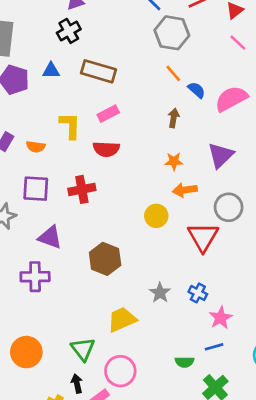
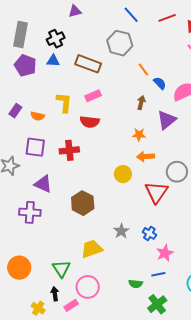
black cross: (69, 31) -> (56, 39), moved
gray hexagon: (172, 33) -> (120, 43), moved
purple triangle: (221, 155) -> (167, 120), moved

